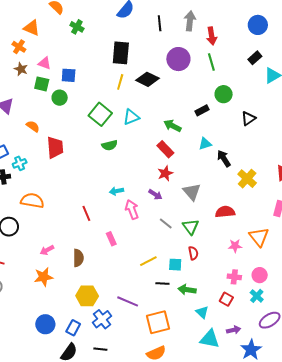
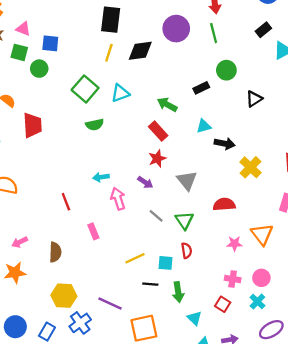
black diamond: (148, 79) -> (140, 51), turned -35
black arrow: (224, 158) -> (225, 144), turned 132
green arrow: (187, 290) -> (178, 292), turned -108

